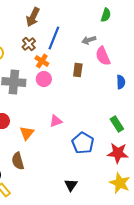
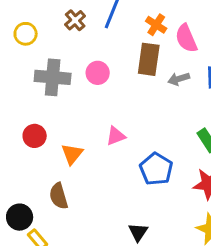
gray arrow: (89, 40) -> (179, 79), moved
orange cross: (42, 61) -> (156, 25), moved
brown rectangle: (78, 70) -> (149, 59), size x1.5

